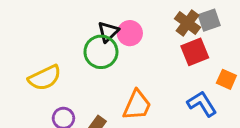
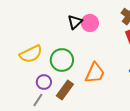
green circle: (101, 52) -> (62, 60), moved

